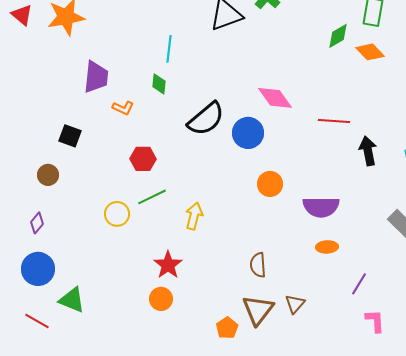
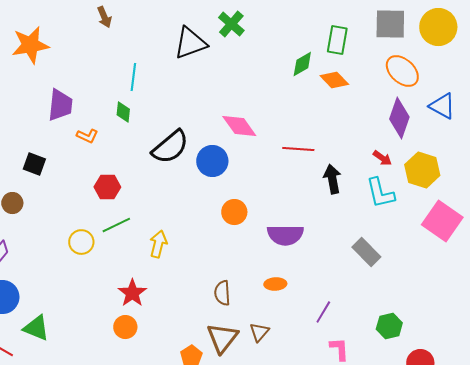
orange ellipse: (327, 247) -> (275, 284), moved

